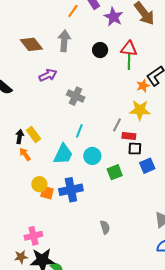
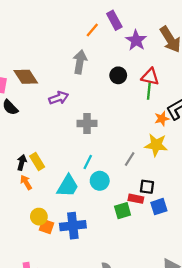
brown diamond: (31, 44) -> (26, 77), moved
gray cross: (76, 96) -> (87, 123), turned -30
red rectangle: (129, 136) -> (136, 199), moved
cyan circle: (92, 156) -> (100, 181), moved

